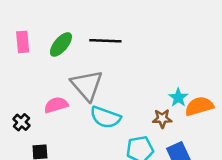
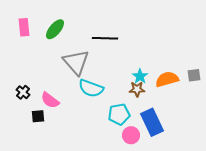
black line: (105, 41) -> (105, 38), moved
cyan star: (178, 98) -> (140, 76), moved
pink semicircle: (56, 105) -> (50, 100), moved, turned -126

